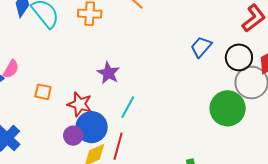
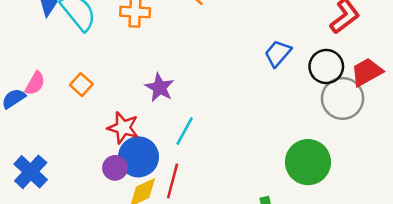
orange square: (43, 92) -> (81, 85), moved, turned 30
green circle: (228, 108) -> (308, 162), moved

